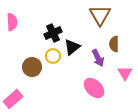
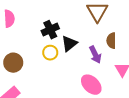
brown circle: (32, 67) -> (13, 63), moved

